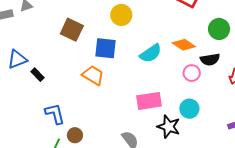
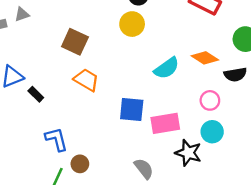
blue square: (106, 48) -> (132, 110), moved
pink circle: (192, 73) -> (210, 100), moved
orange trapezoid: (93, 75) -> (86, 80), moved

